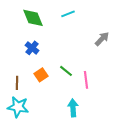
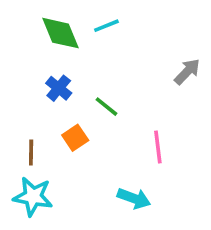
cyan line: (68, 14) -> (106, 26), moved
green line: (66, 71) -> (106, 107), moved
cyan arrow: (73, 108) -> (134, 198), turned 114

